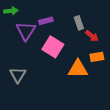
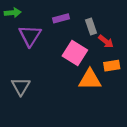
purple rectangle: (46, 21) -> (61, 18), moved
pink square: (53, 47) -> (75, 53), moved

